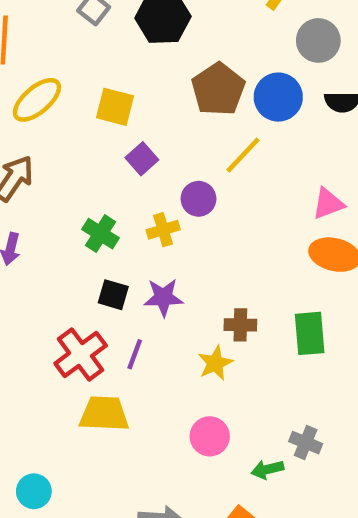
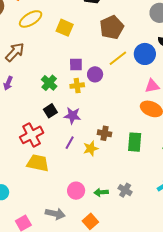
blue circle: (278, 97) -> (145, 54), moved
purple square: (142, 159) -> (76, 65), moved, turned 32
black square: (113, 295) -> (50, 111), turned 32
purple line: (135, 354) -> (70, 143), moved
pink circle: (210, 436) -> (76, 191), moved
green arrow: (267, 469) -> (101, 192), moved

